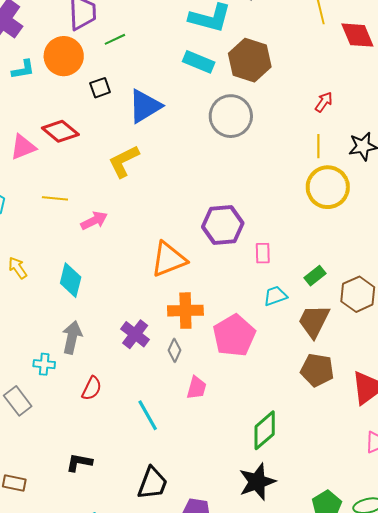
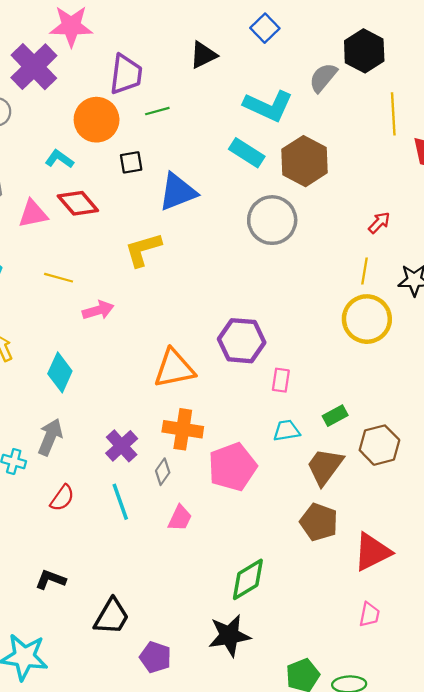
cyan L-shape: (23, 69) -> (59, 159), moved, turned -145
cyan line: (148, 415) -> (120, 502), moved
black L-shape: (79, 463) -> (51, 580), moved

